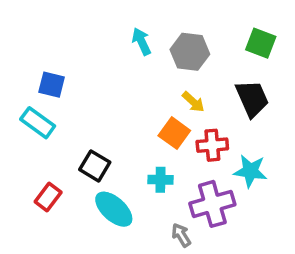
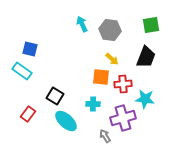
green square: (261, 43) -> (151, 25), turned -30
black trapezoid: (252, 98) -> (146, 57), turned 45
orange square: (174, 133) -> (101, 77), turned -30

